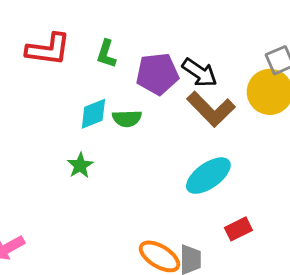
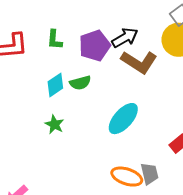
black arrow: (200, 73) -> (125, 38), turned -52
cyan ellipse: (208, 176) -> (123, 119), moved

